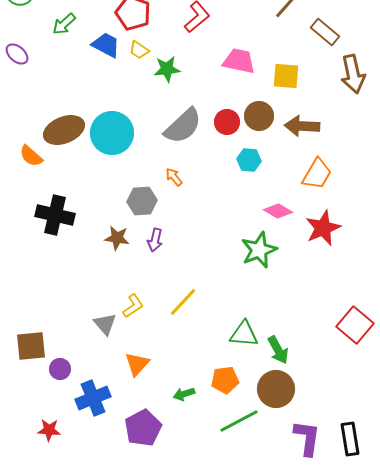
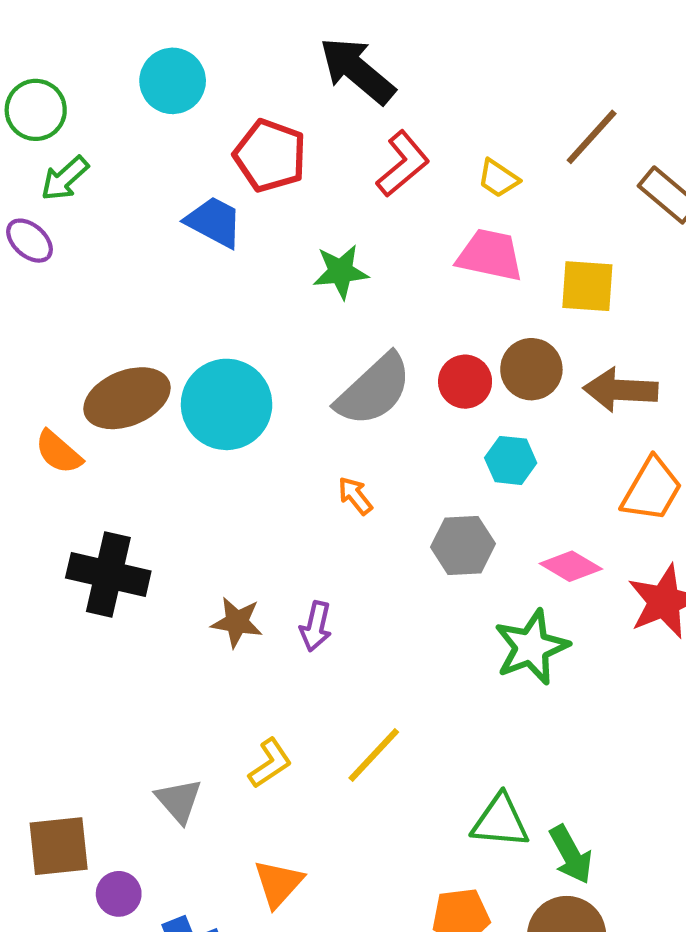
green arrow: (64, 24) -> (65, 178), moved
yellow trapezoid: (139, 50) -> (498, 178), moved
gray hexagon: (142, 201) -> (463, 545), moved
gray triangle: (105, 324) -> (179, 801), moved

